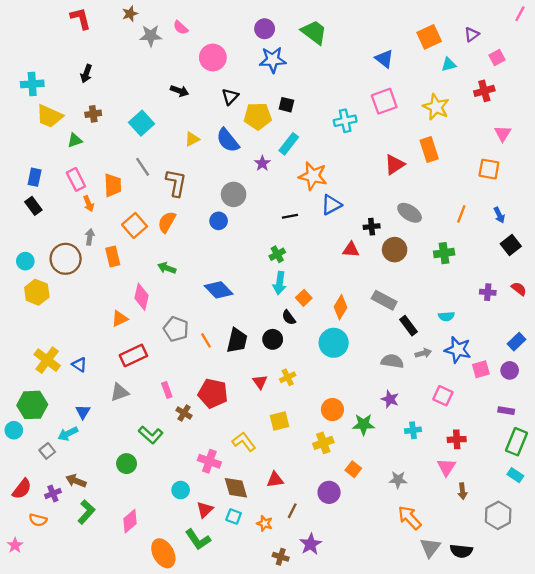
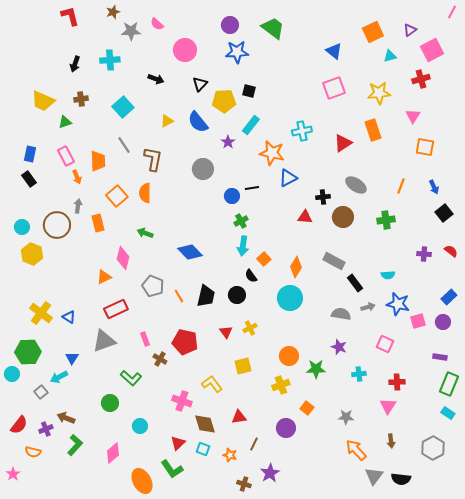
pink square: (497, 57) -> (432, 50), size x1.6
cyan cross: (32, 84) -> (110, 60), moved
yellow star: (436, 107) -> (379, 93), turned -30
cyan cross: (345, 121) -> (302, 131), moved
pink triangle: (503, 133) -> (413, 116), moved
blue circle: (219, 221) -> (232, 196), moved
orange semicircle: (167, 222) -> (145, 193), turned -30
gray triangle: (120, 392) -> (104, 341), size x1.4
cyan circle: (181, 490) -> (140, 426), moved
brown arrow: (462, 491) -> (391, 441), moved

